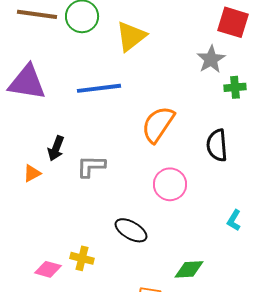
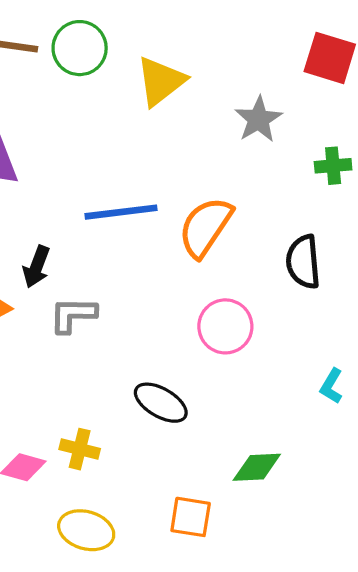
gray star: (211, 59) -> (259, 119), moved
blue line: (99, 88) -> (121, 212), moved
gray L-shape: (91, 166) -> (73, 315), moved

